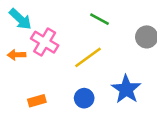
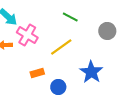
blue circle: (84, 98) -> (58, 87), moved
orange rectangle: (37, 101) -> (37, 73), moved

